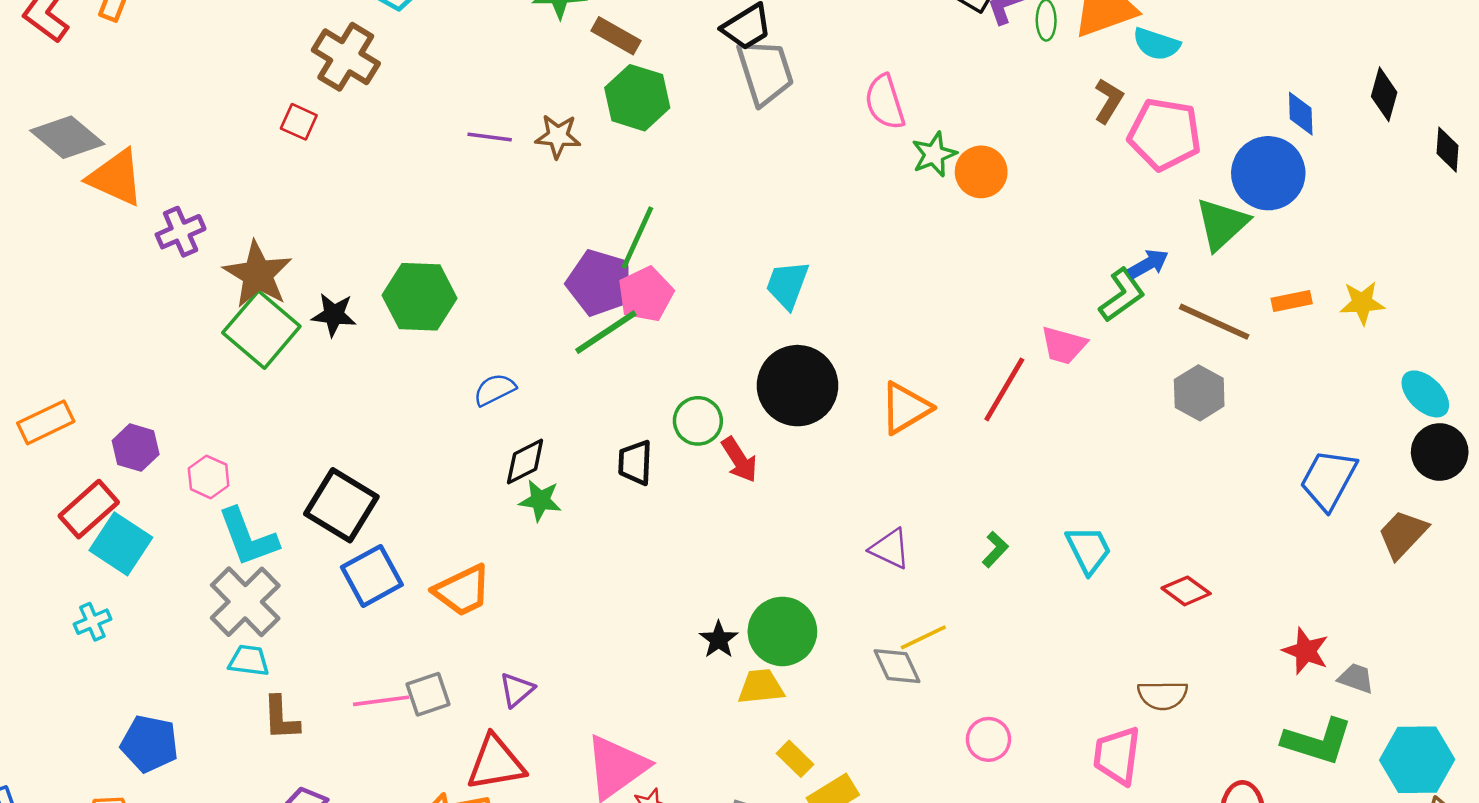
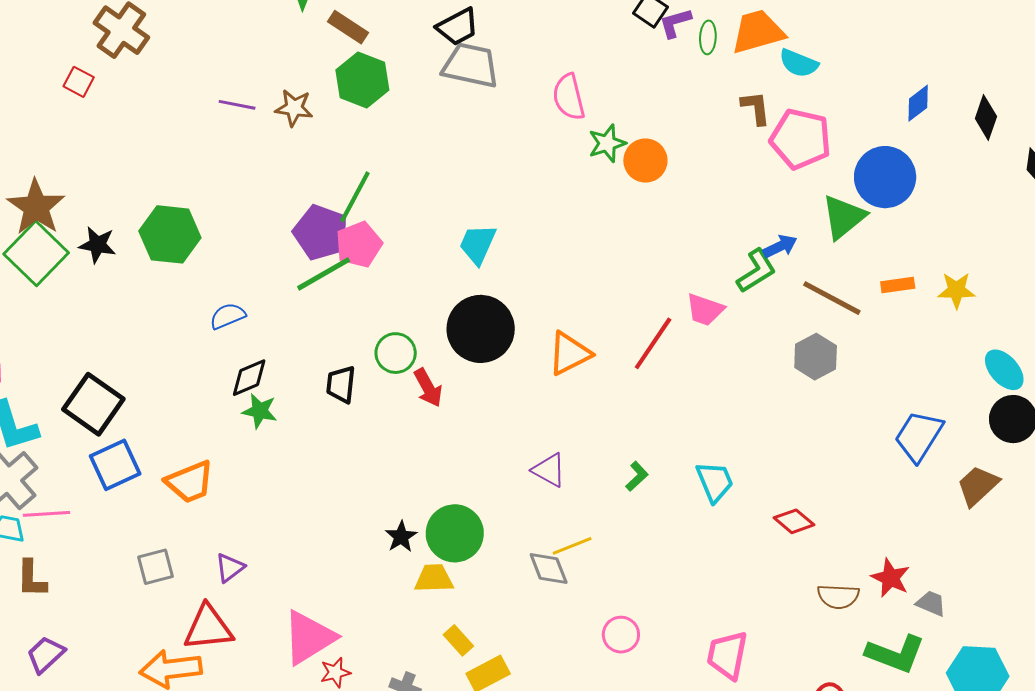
gray trapezoid: (765, 72) -> (471, 65), turned -64
brown L-shape: (1109, 101) -> (756, 108), turned -42
blue diamond: (1301, 114) -> (918, 103), moved, turned 51
brown semicircle: (1163, 695) -> (838, 596), moved
pink line: (381, 701) -> (47, 514), moved

